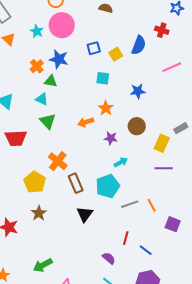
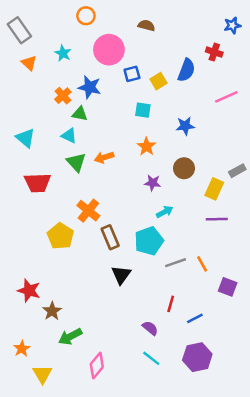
pink circle: (62, 25) -> (109, 50), moved
orange arrow: (86, 122) -> (104, 157), moved
brown star: (39, 213) -> (52, 311), moved
blue line: (146, 250) -> (195, 318), turned -64

